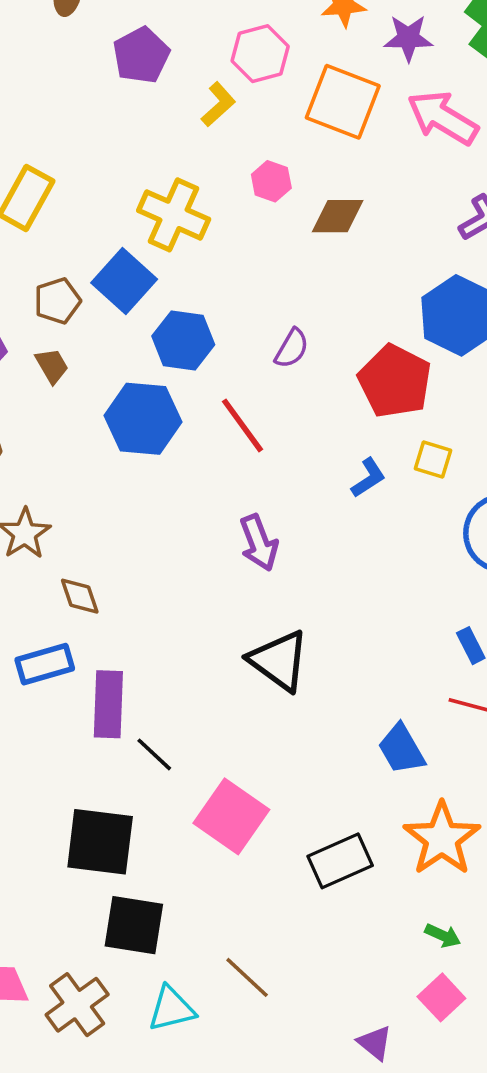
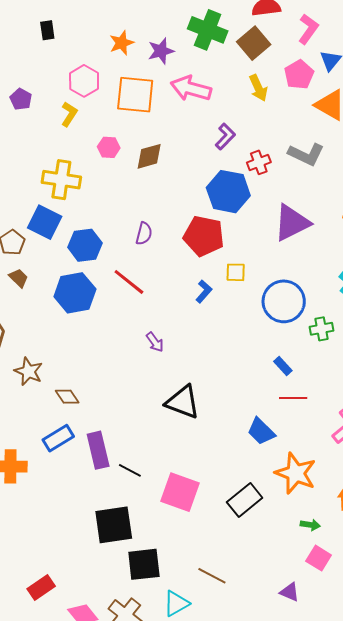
purple pentagon: (141, 55) -> (21, 99), size x0.7
purple arrow: (259, 543) -> (155, 342), size x0.7

